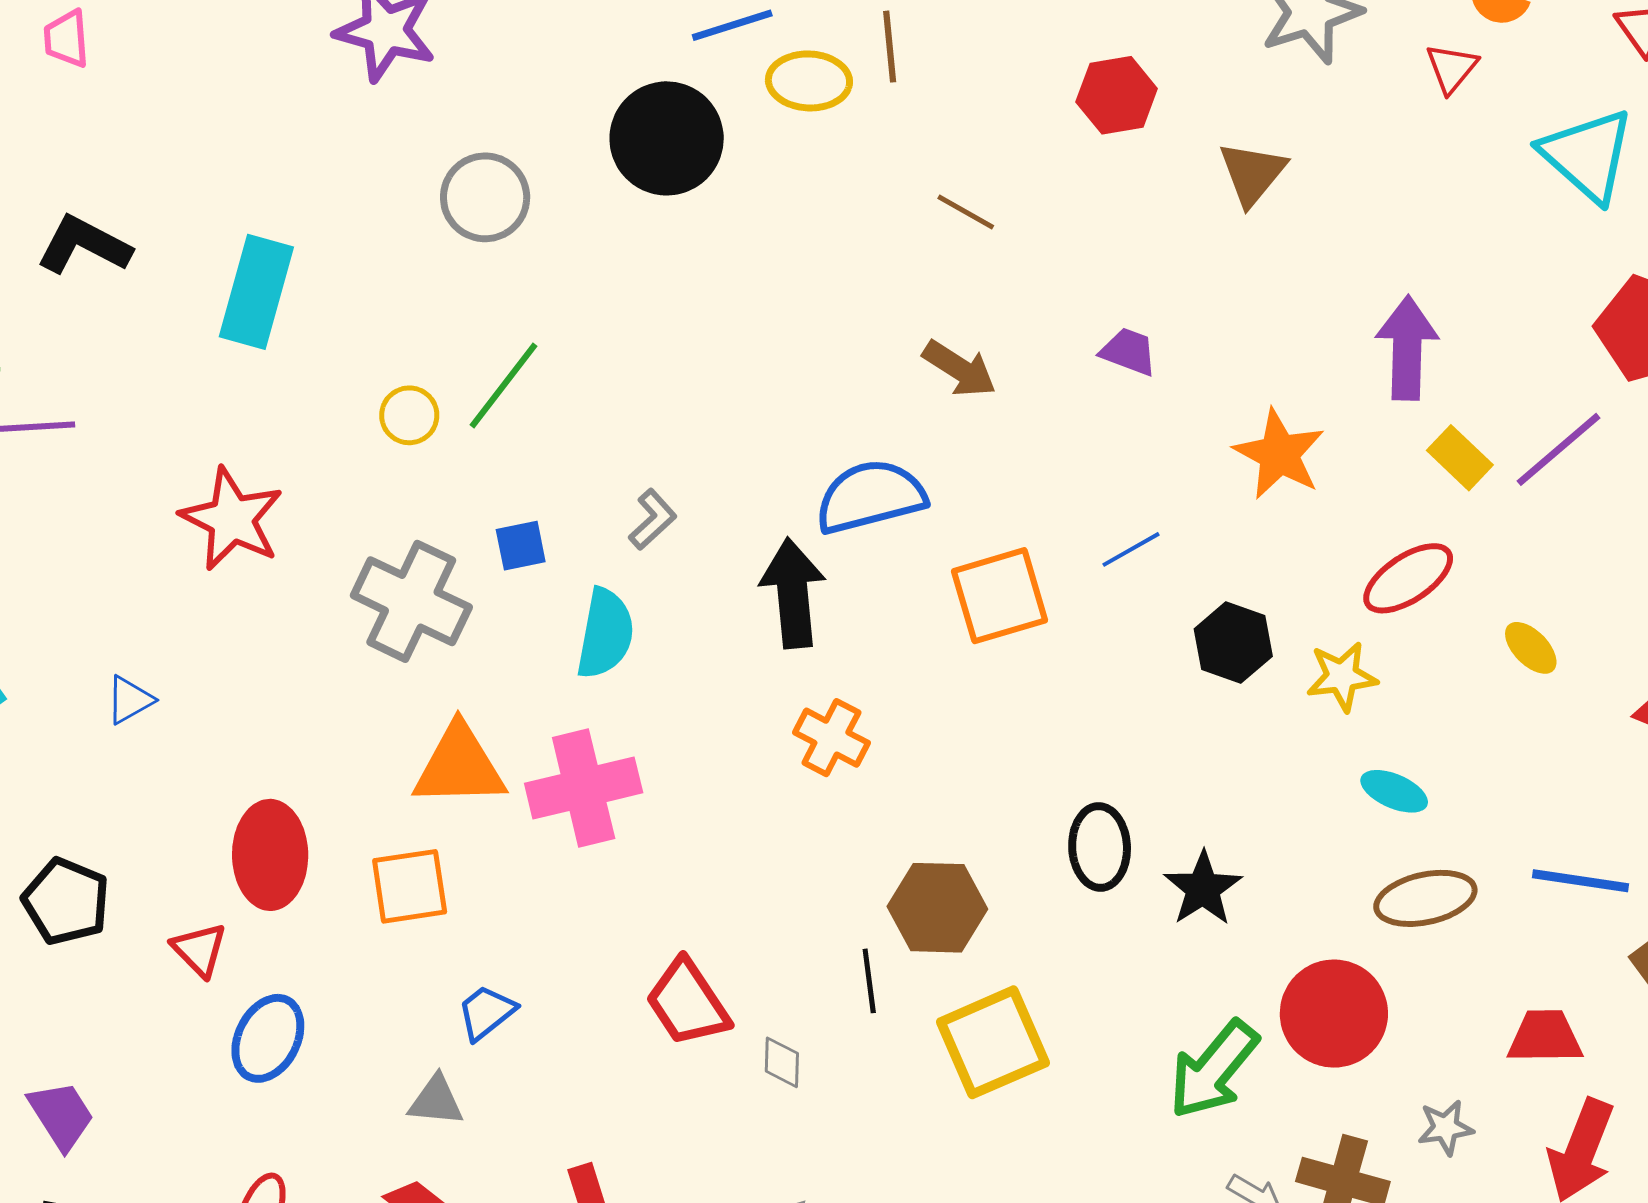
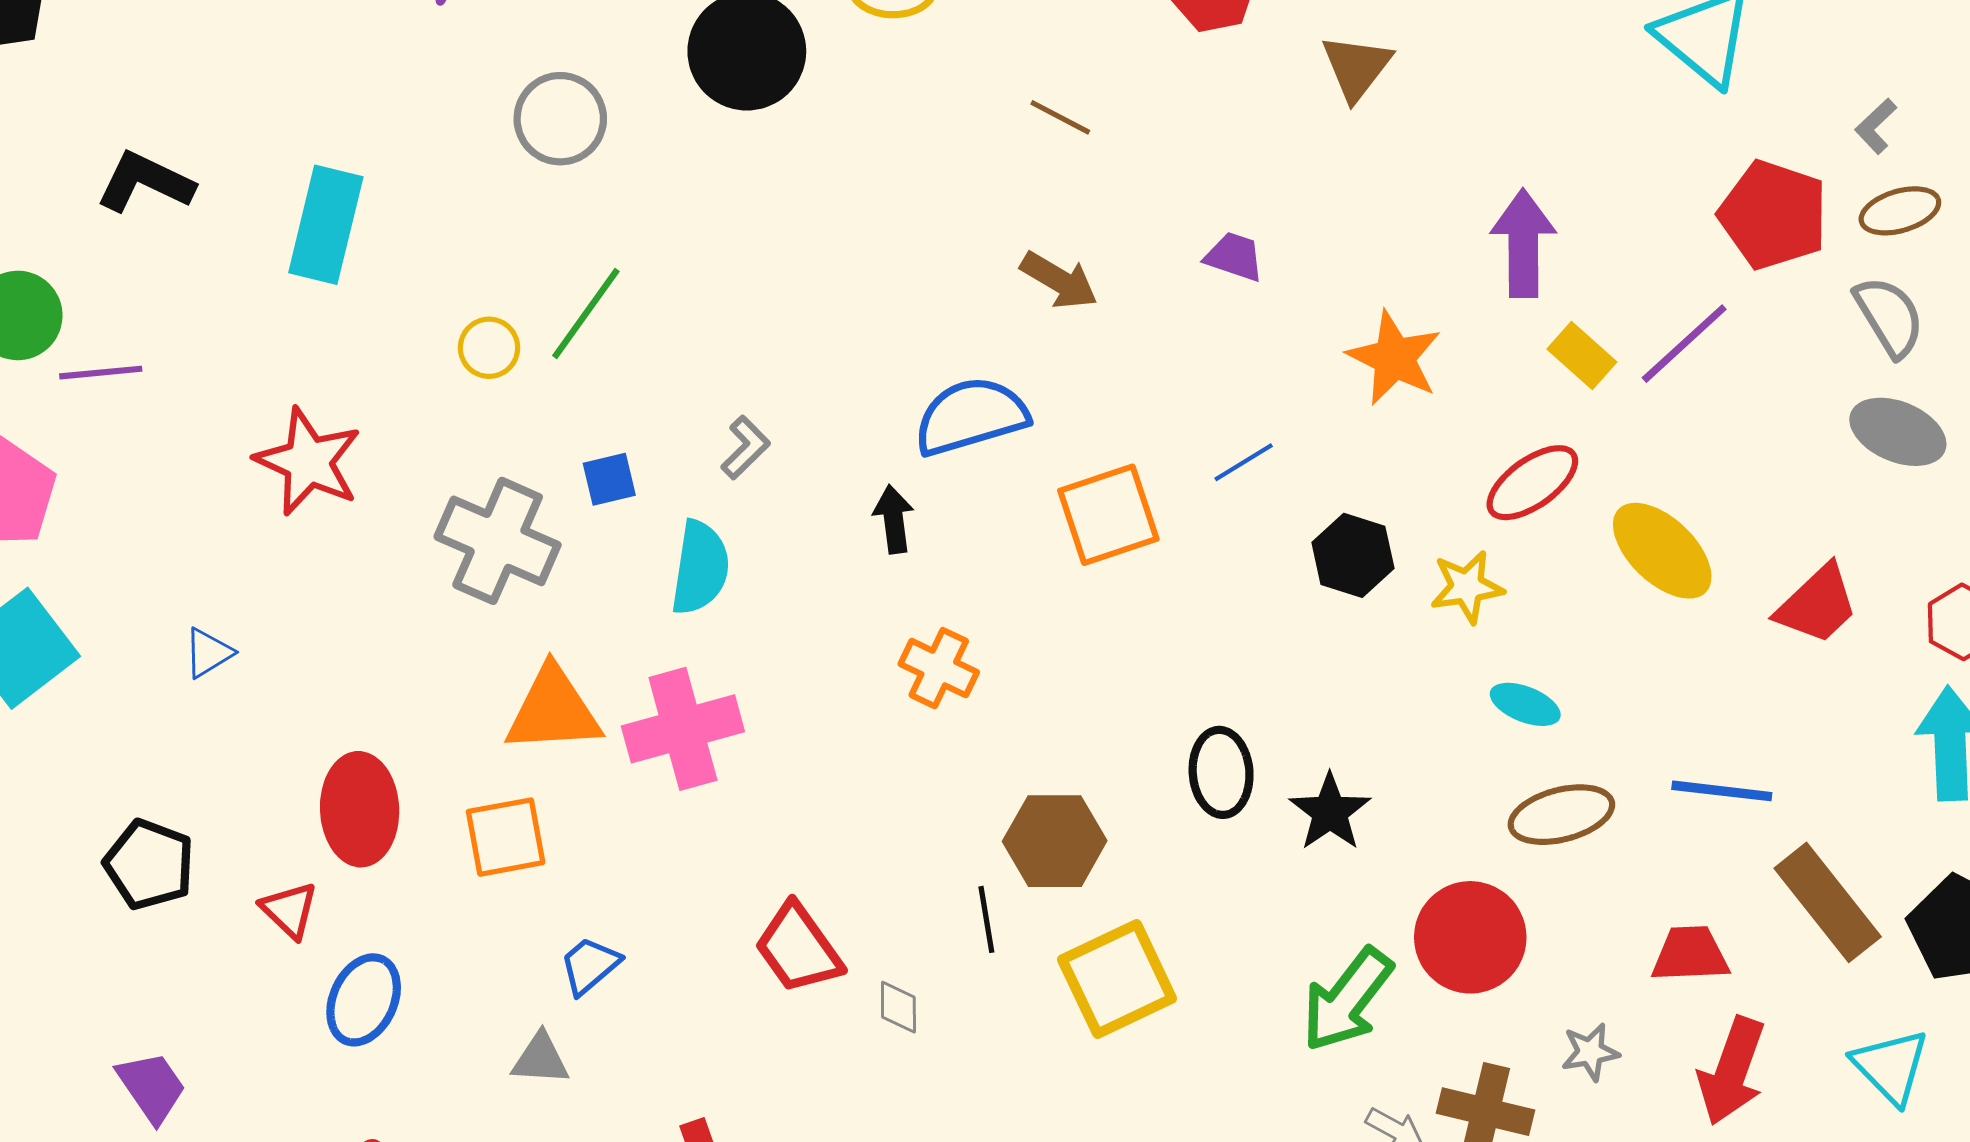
black arrow: (793, 593) -> (894, 519), size x0.6
yellow ellipse: (1531, 648) -> (1662, 551), size x1.8

